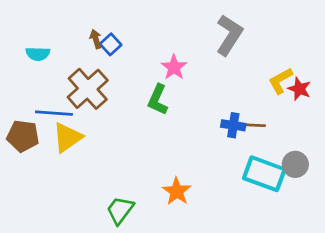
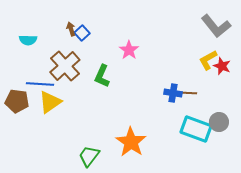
gray L-shape: (229, 35) -> (216, 26), moved, turned 108
green L-shape: (158, 100) -> (102, 76), moved
orange star: (177, 191) -> (131, 142), size x1.4

